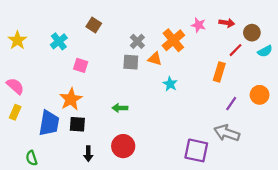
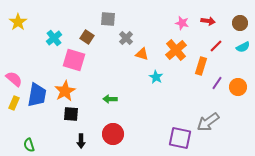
brown square: (94, 25) -> (87, 37), moved
brown circle: (252, 33) -> (240, 23), moved
yellow star: (17, 40) -> (18, 22), moved
orange cross: (173, 40) -> (176, 50), moved
gray square: (131, 62) -> (108, 19), moved
pink square: (81, 65) -> (74, 60), size x1.6
purple line: (231, 104) -> (217, 83), moved
blue trapezoid: (49, 123) -> (37, 95), moved
gray arrow: (227, 133) -> (208, 122), turned -55

